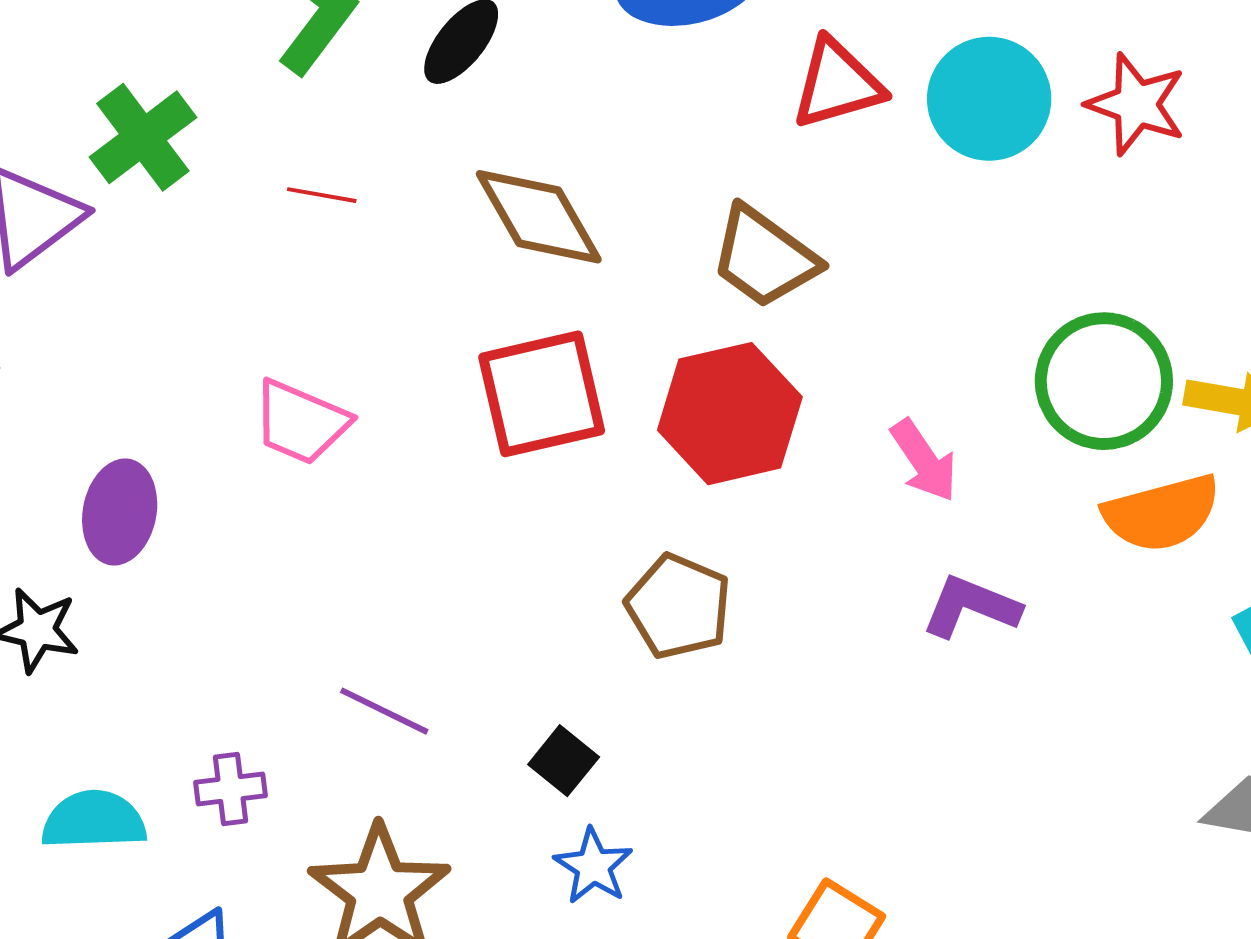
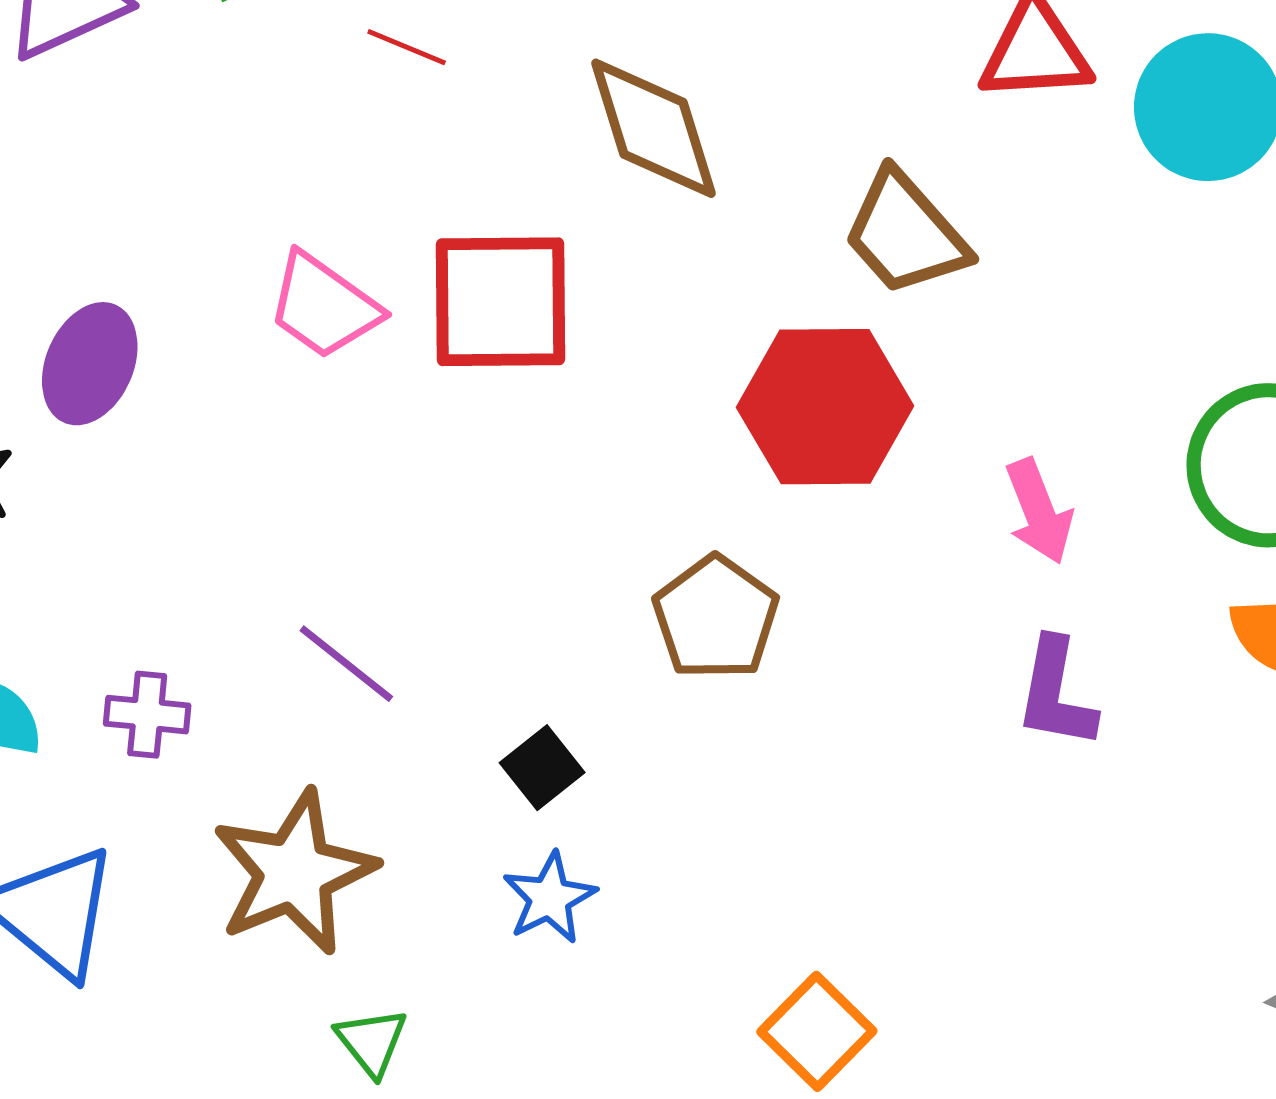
red square: (542, 394) -> (500, 302), moved
purple L-shape: (971, 607) -> (1056, 693), turned -114

